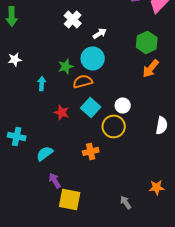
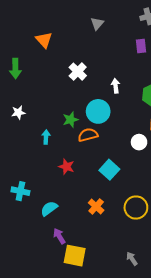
white arrow: (100, 33) -> (116, 86), moved, turned -64
white circle: (123, 105) -> (139, 142), moved
cyan square: (91, 107) -> (109, 170), moved
yellow circle: (114, 126) -> (136, 208), moved
orange cross: (91, 151) -> (96, 206), turned -35

